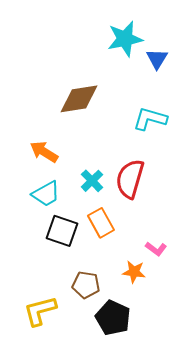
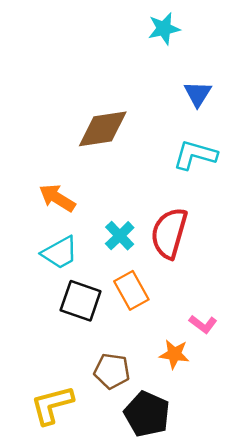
cyan star: (125, 39) -> (164, 29), moved, size x0.7
blue triangle: (157, 59) -> (198, 94), moved

